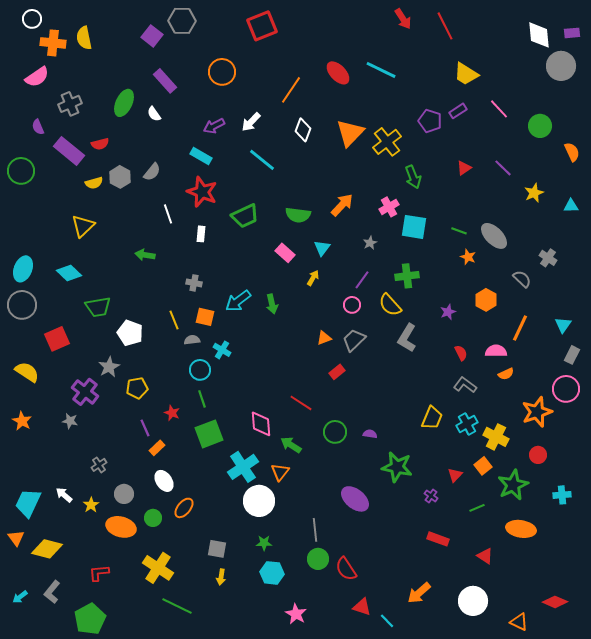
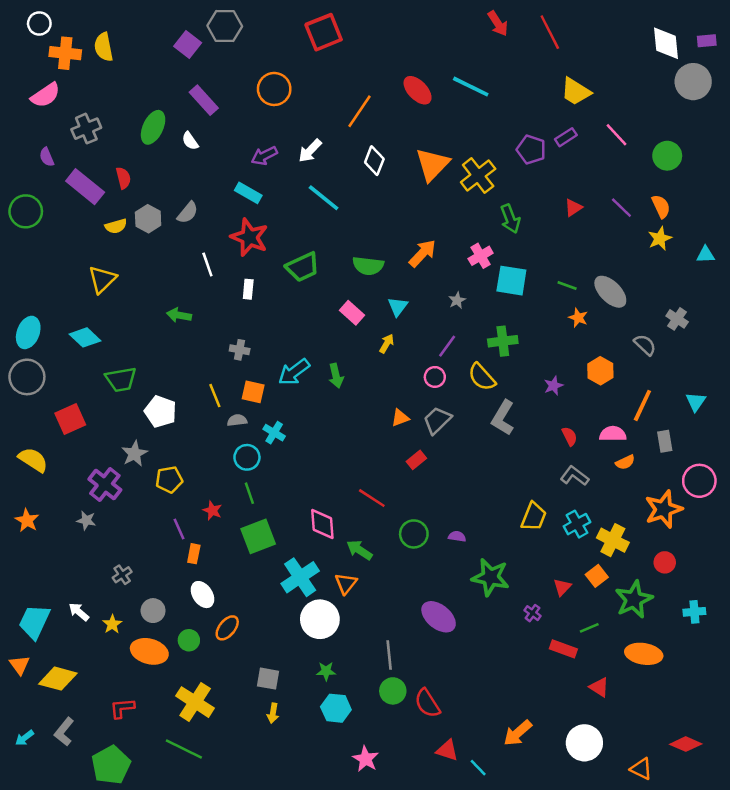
red semicircle: (100, 144) -> (123, 178), turned -90
orange semicircle: (572, 152) -> (661, 206), moved
gray rectangle: (572, 355) -> (665, 441), moved, turned -36
orange rectangle: (157, 448) -> (194, 554), turned -35
red rectangle: (438, 539) -> (563, 649), moved
green line: (177, 606) -> (184, 749), moved

